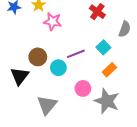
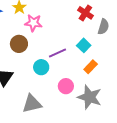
red cross: (97, 12) -> (85, 13), moved
brown circle: (38, 57) -> (19, 44), moved
gray triangle: (47, 105) -> (32, 104), turned 40

